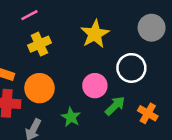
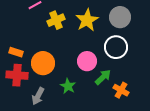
gray circle: (152, 28) -> (120, 17), moved
yellow cross: (39, 44) -> (56, 20), moved
orange cross: (148, 113) -> (121, 90), moved

